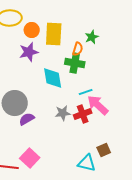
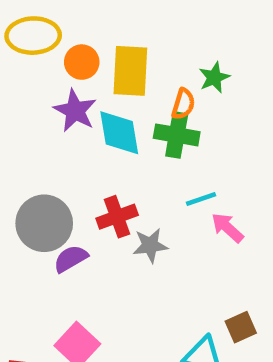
purple star: (29, 52) -> (75, 111), turned -30
cyan diamond: (53, 78) -> (119, 133), moved
pink arrow: (98, 105) -> (227, 228), size x0.7
red cross: (83, 114) -> (117, 217), moved

